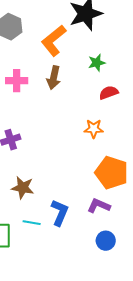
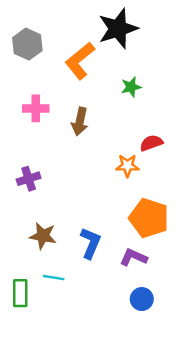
brown arrow: (54, 78) -> (80, 122), moved
red semicircle: (109, 93) -> (151, 143), moved
blue L-shape: (60, 213) -> (91, 243), moved

